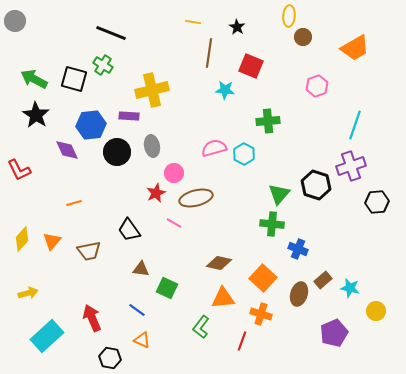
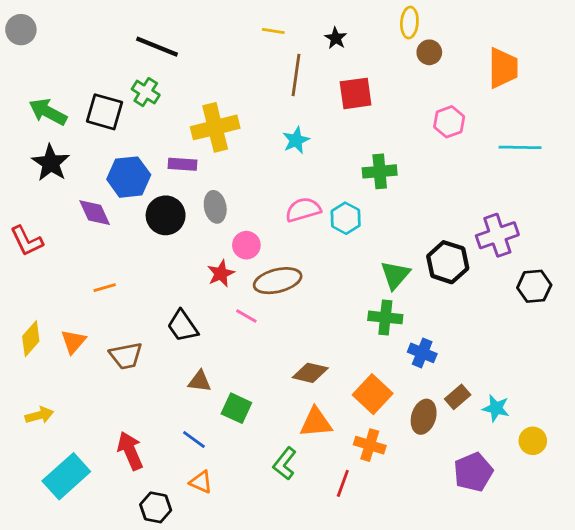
orange trapezoid: (355, 48) -> (503, 68), turned -60
red square: (251, 66) -> (356, 93), turned -30
cyan star: (225, 90) -> (296, 140), moved, turned -30
cyan line: (355, 125) -> (520, 147), moved, turned 72

